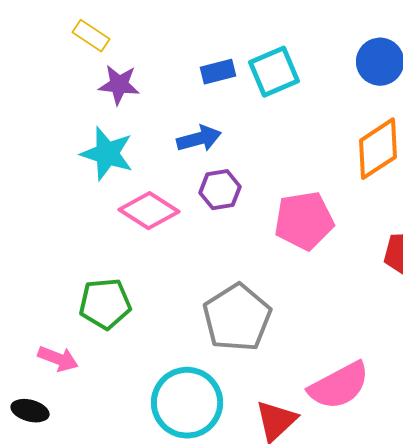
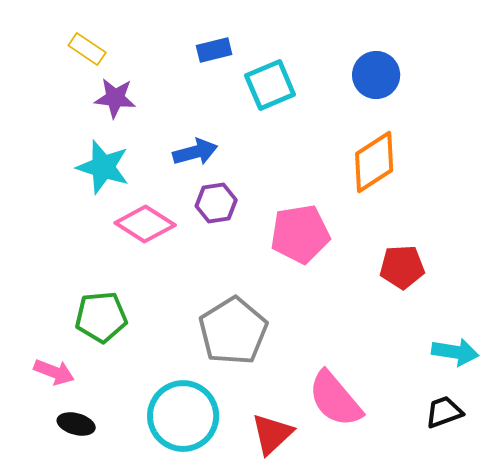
blue rectangle: (218, 72) -> (214, 50), moved
pink semicircle: (339, 386) -> (335, 399), turned 78
black ellipse: (30, 411) -> (76, 424), moved

